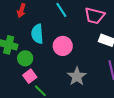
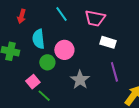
green circle: (25, 58) -> (47, 62), moved

